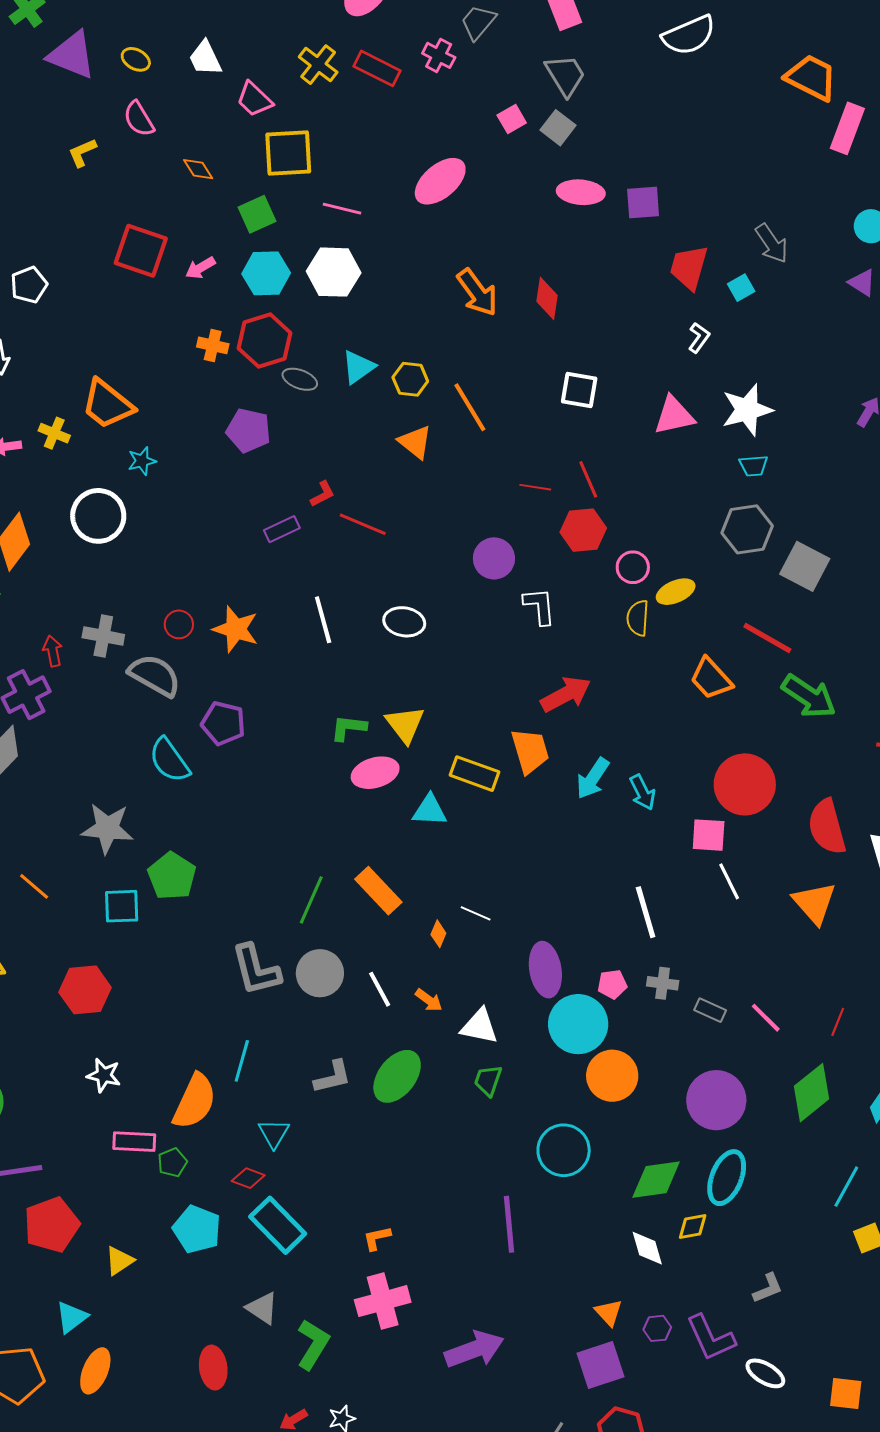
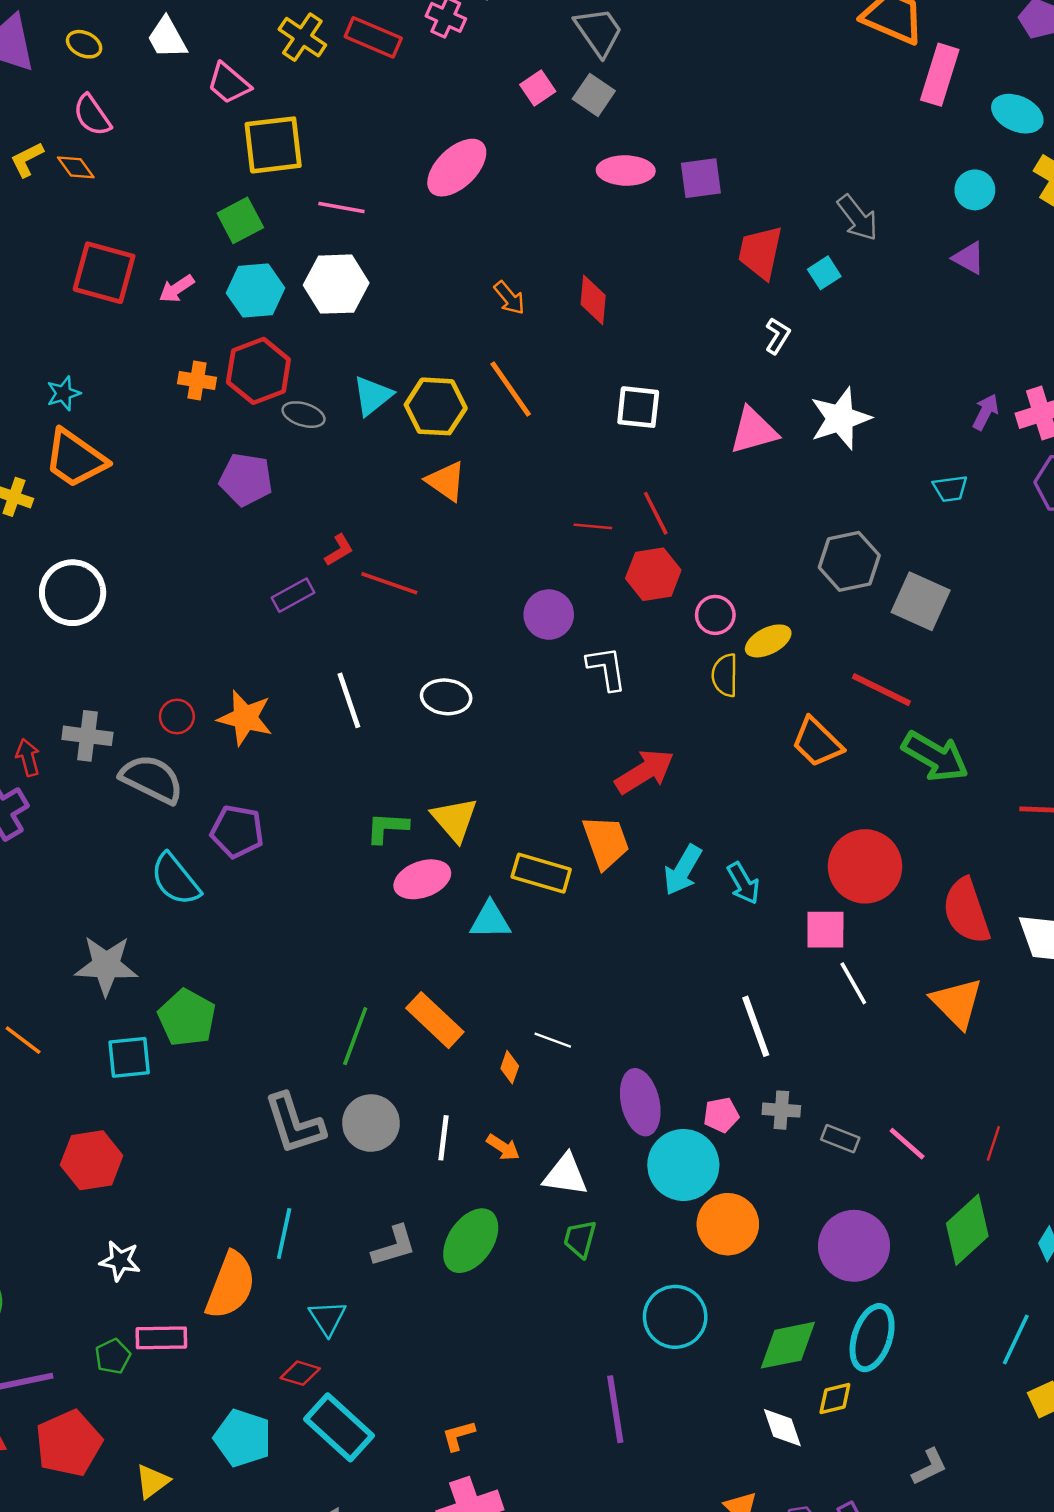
orange diamond: (198, 169) -> (76, 167), moved
orange arrow: (477, 292) -> (509, 298), size x0.6
yellow hexagon: (410, 379) -> (436, 406), size x1.4
orange line: (470, 407) -> (511, 389), moved
cyan star: (142, 461) -> (63, 393), moved
cyan trapezoid: (753, 466) -> (950, 489), moved
white line: (380, 989) -> (444, 1138), turned 39
green pentagon: (172, 1162) -> (113, 1356), moved

